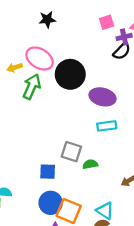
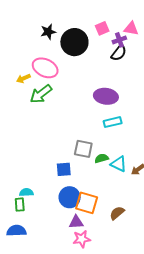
black circle: (70, 74) -> (74, 42), moved
green arrow: (32, 87) -> (41, 94), turned -145
cyan triangle: (105, 211) -> (119, 164), moved

